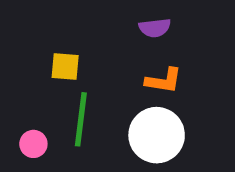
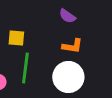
purple semicircle: (155, 28) -> (67, 16), turned 42

